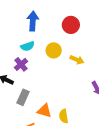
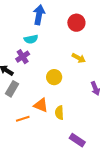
yellow circle: (54, 50) -> (54, 77), moved
gray rectangle: (23, 97) -> (12, 89), moved

